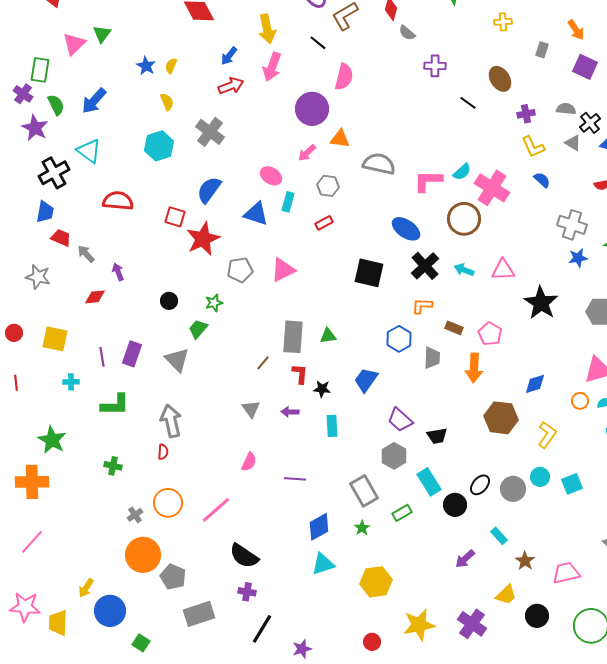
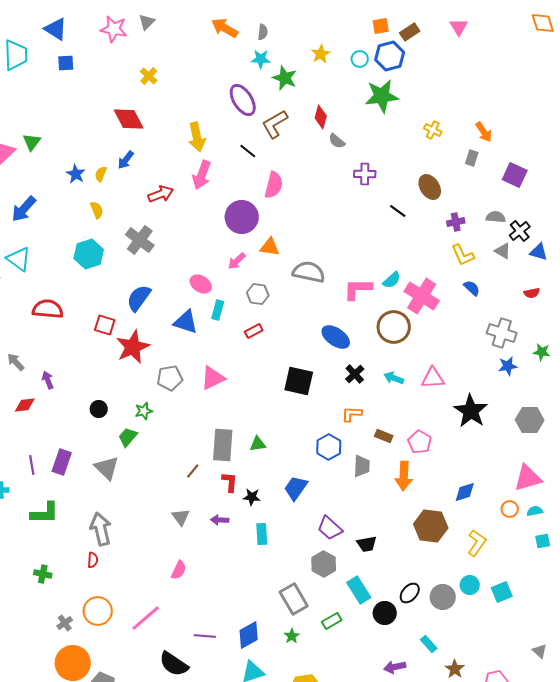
yellow cross: (503, 22) -> (433, 130), turned 30
orange arrow: (576, 30) -> (484, 132), moved
blue arrow: (229, 56) -> (126, 160), moved
black cross: (425, 266) -> (355, 374), size x0.7
purple line: (295, 479) -> (205, 636), moved
purple arrow: (465, 559) -> (395, 667), turned 30

